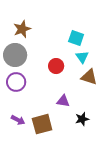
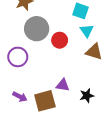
gray circle: (15, 55) -> (37, 29), moved
purple triangle: (63, 101) -> (63, 85), moved

